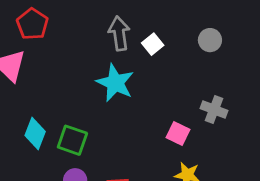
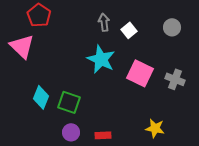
gray arrow: (119, 33) -> (104, 22), size x0.7
pink square: (178, 134) -> (140, 73), moved, size x1.5

